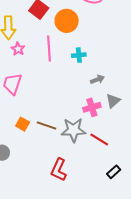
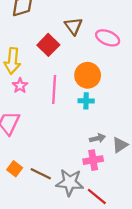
orange circle: (67, 21) -> (88, 75), moved
gray arrow: (97, 79) -> (97, 138), moved
gray triangle: (113, 101) -> (120, 145), moved

